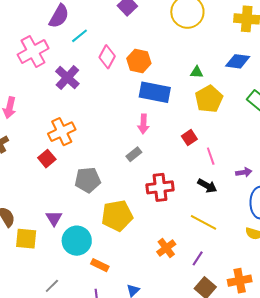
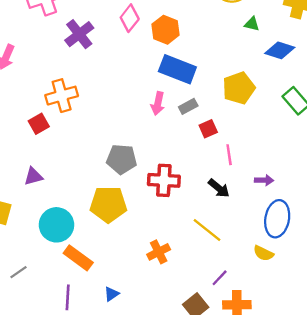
green triangle: (197, 72) -> (252, 24), moved
gray rectangle: (134, 154) -> (188, 106), moved
gray pentagon: (88, 180) -> (122, 159), moved
purple triangle: (54, 218) -> (33, 176), moved, turned 36
purple line: (198, 258) -> (220, 278), moved
orange rectangle: (100, 265) -> (78, 258), size x1.4

